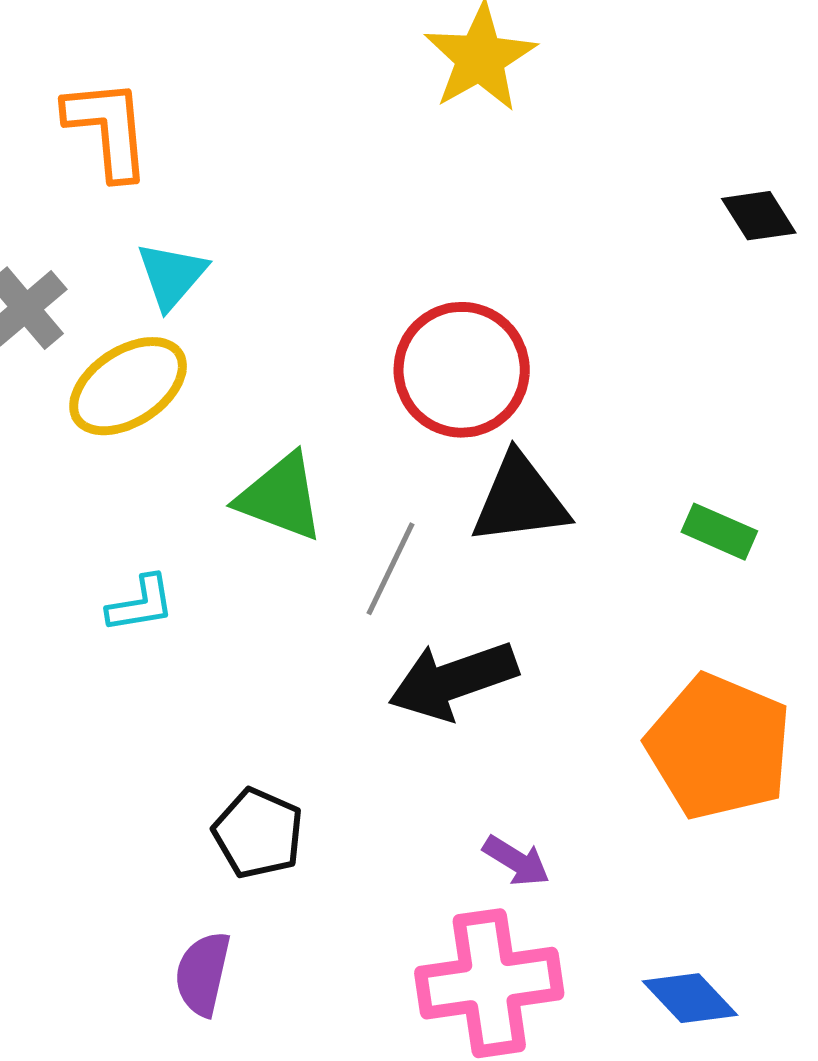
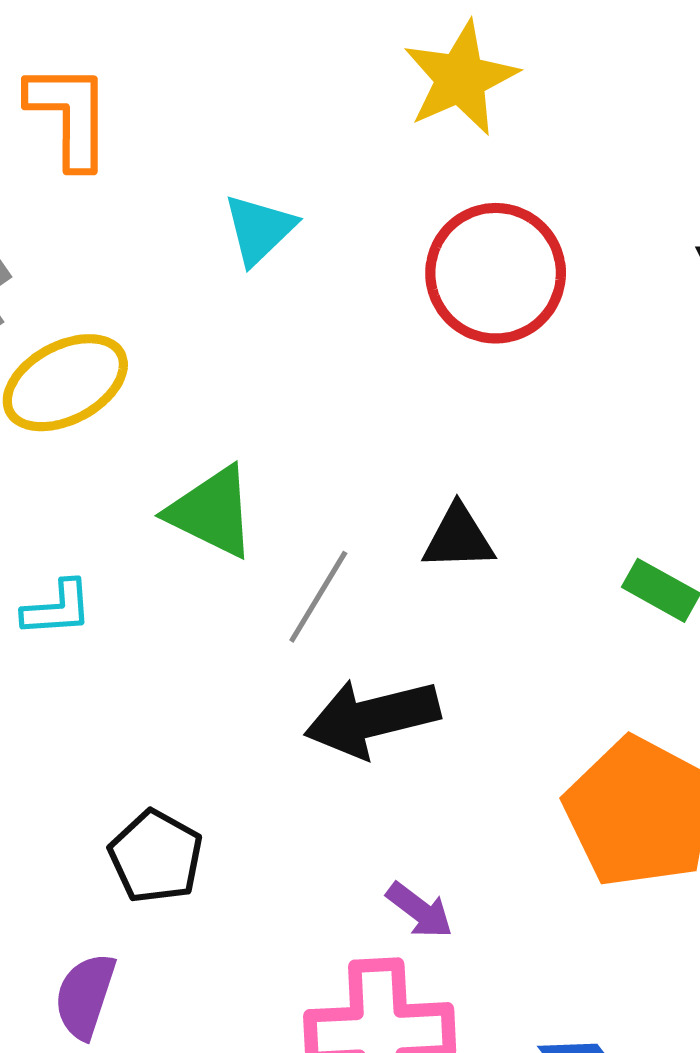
cyan triangle: (172, 275) -> (259, 229), moved
red circle: (462, 370) -> (496, 273), moved
black triangle: (520, 500) -> (458, 538), size x0.7

